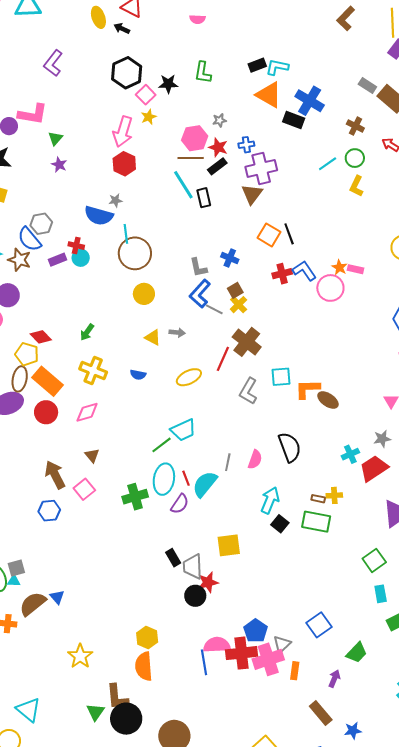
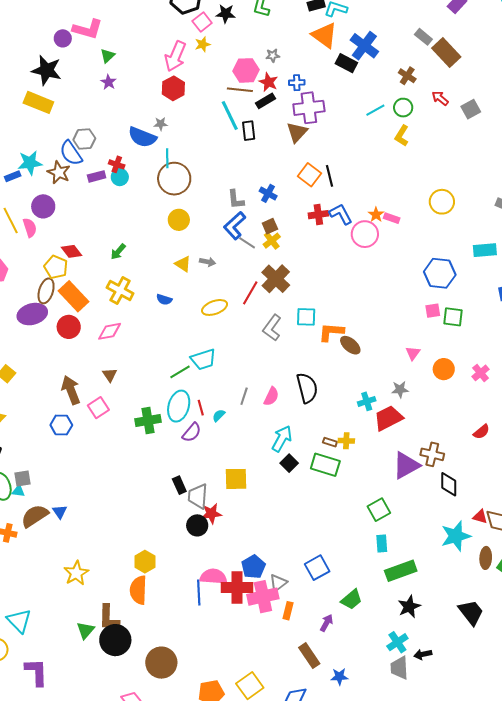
cyan semicircle: (205, 484) -> (219, 415), size x0.5

